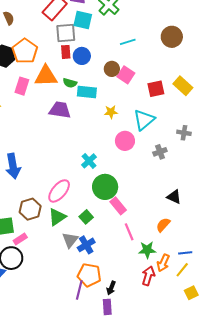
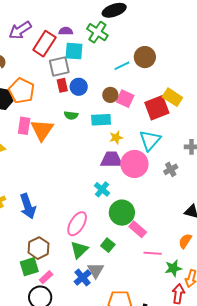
brown circle: (172, 37) -> (145, 57), moved
orange triangle: (46, 76) -> (42, 130), moved, turned -45
yellow rectangle: (183, 86) -> (172, 97), moved
red square: (156, 89) -> (157, 108), size x1.4
cyan rectangle: (87, 92) -> (101, 120), moved
purple trapezoid: (60, 110) -> (111, 160), moved
pink circle: (125, 141) -> (134, 164), size x1.4
brown hexagon: (30, 209) -> (38, 248), moved
pink line: (129, 232) -> (153, 253), turned -54
blue cross: (86, 245) -> (83, 277), moved

